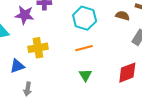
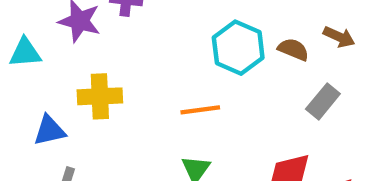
cyan hexagon: (85, 18) -> (238, 48), moved

